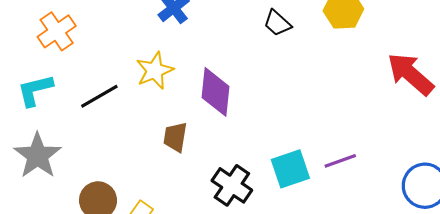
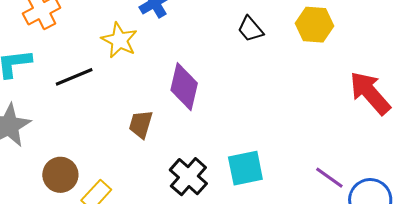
yellow star: (155, 71) -> (119, 40), moved, turned -30
purple line: (340, 161) -> (329, 178), moved, turned 48

